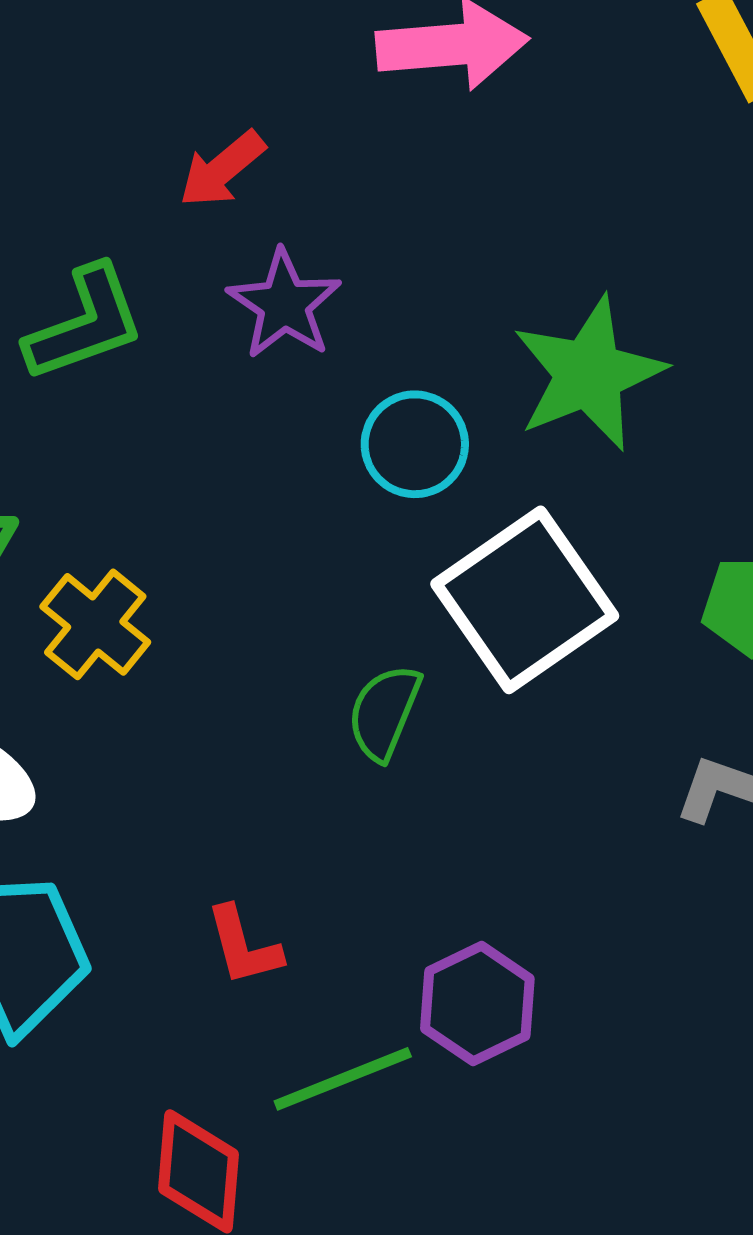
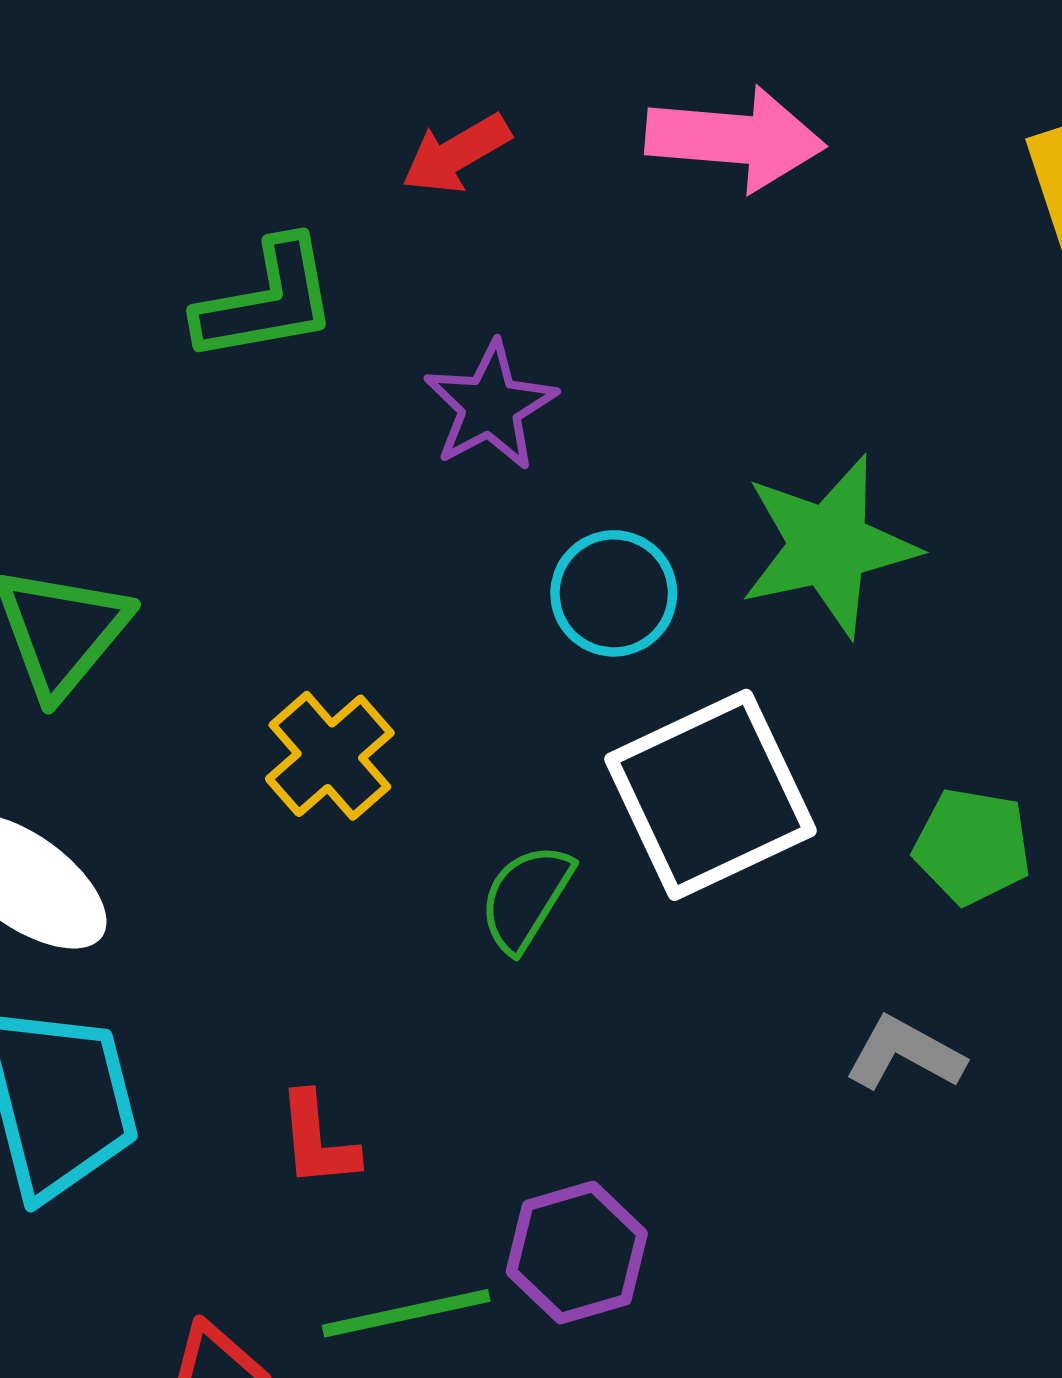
red arrow: (222, 169) -> (456, 154), moved
green L-shape: (85, 324) -> (267, 301), moved
yellow cross: (95, 624) -> (330, 756), moved

